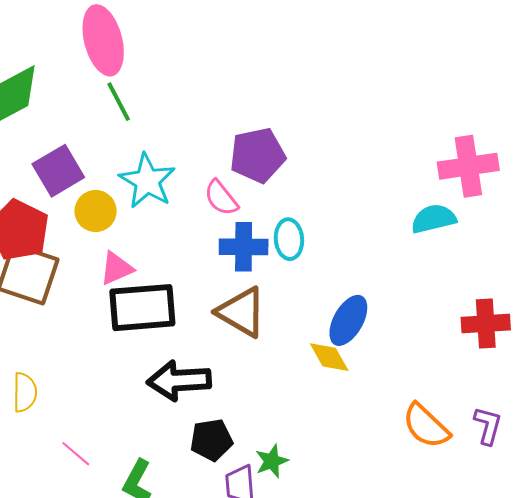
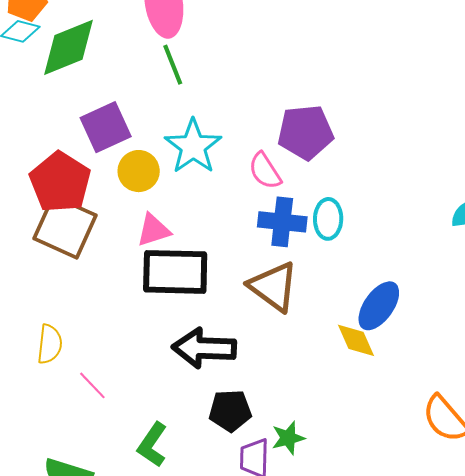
pink line: (76, 454) -> (92, 385), moved

